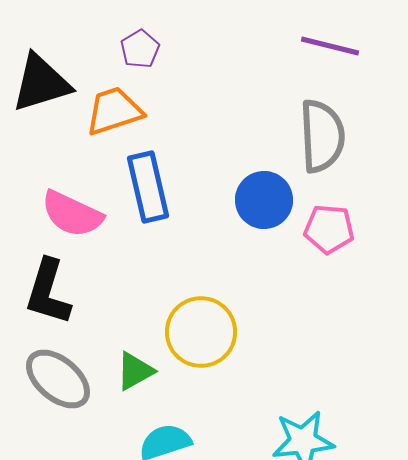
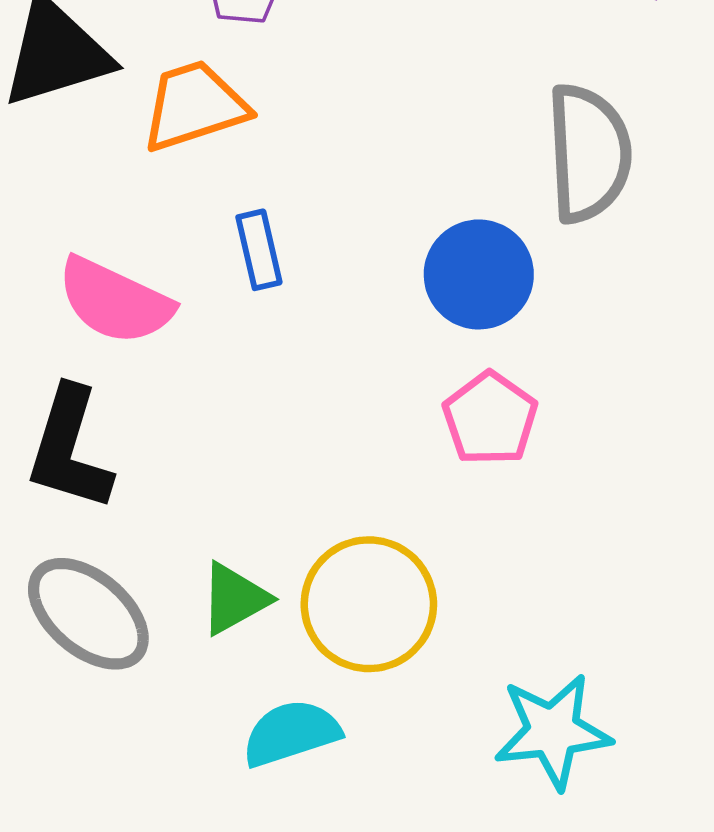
blue rectangle: (148, 187) -> (259, 250), size x0.6
pink pentagon: (329, 229) -> (490, 419), moved, turned 30
yellow circle: (201, 332) -> (369, 604), moved

